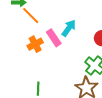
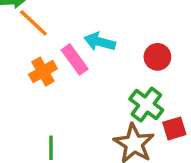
cyan arrow: (69, 28) -> (100, 42), turned -108

